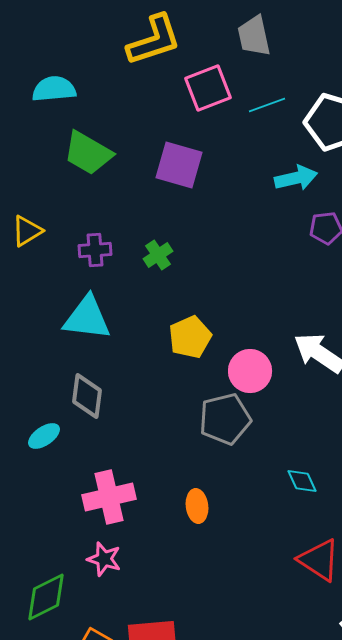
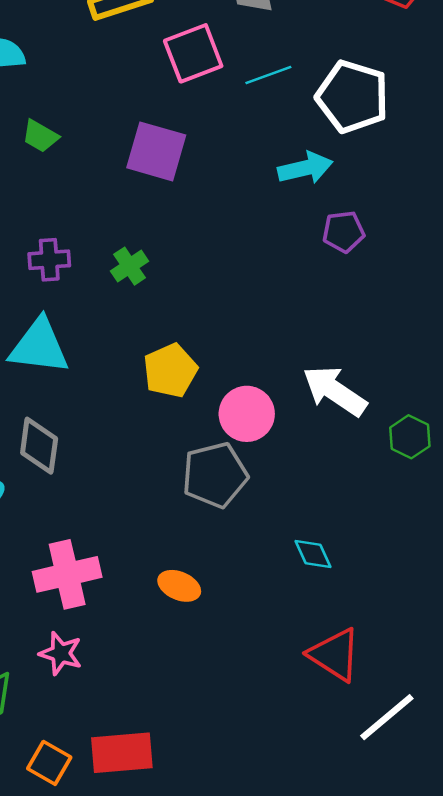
green trapezoid: (88, 153) -> (40, 136), size x0.6
orange ellipse: (197, 506) -> (179, 586), turned -60

